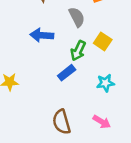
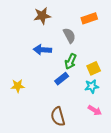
yellow square: (103, 41) -> (94, 68), moved, turned 32
pink arrow: (102, 122) -> (95, 110), moved

